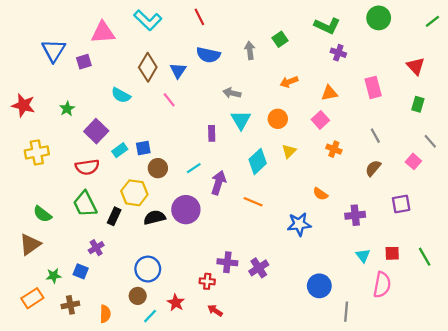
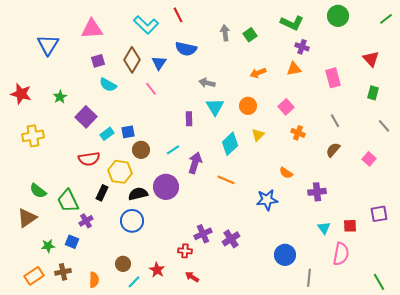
cyan L-shape: (148, 20) -> (146, 25), moved
gray arrow: (250, 50) -> (225, 33), moved
purple square: (84, 62) -> (98, 61), moved
orange triangle: (329, 93) -> (294, 69), moved
pink square: (413, 161) -> (369, 159), moved
red semicircle: (87, 167) -> (89, 159), moved
green trapezoid: (85, 204) -> (68, 201), moved
purple square: (401, 204) -> (379, 214), moved
green line: (425, 257) -> (379, 282), moved
purple cross: (227, 262) -> (203, 234), turned -30
blue circle: (148, 269) -> (132, 221), moved
orange rectangle: (32, 298) -> (34, 276), moved

